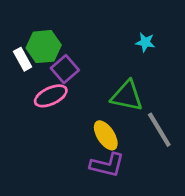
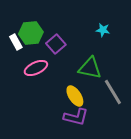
purple square: (65, 69) -> (56, 44), moved

